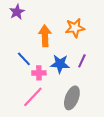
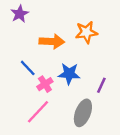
orange arrow: (45, 36) -> (52, 41), turned 95
purple line: (82, 61) -> (101, 85), moved
pink cross: (39, 73) -> (45, 84), turned -32

